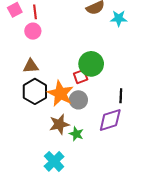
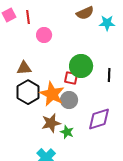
pink circle: (33, 31) -> (44, 35), moved
red square: (81, 77) -> (71, 78), turned 32
black line: (121, 96) -> (109, 75), moved

